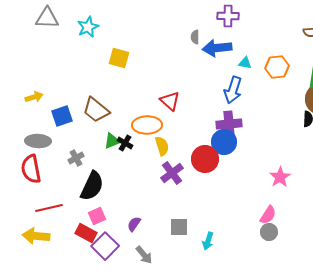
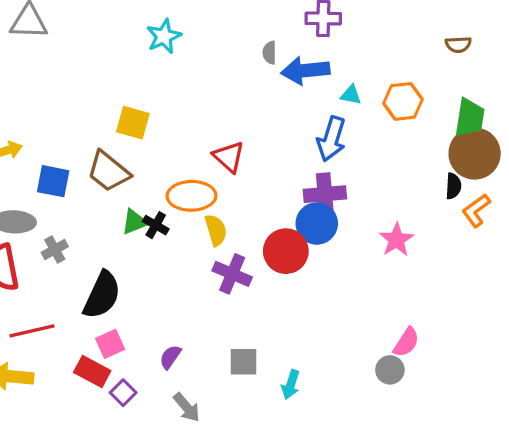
cyan star: (88, 27) -> (164, 36), moved
yellow square: (119, 58) -> (133, 123), moved
blue square: (62, 116) -> (53, 181), turned 30
gray cross: (76, 158) -> (55, 250), moved
purple cross: (172, 173) -> (232, 274), turned -30
pink star: (280, 177) -> (396, 240), moved
pink semicircle: (268, 215) -> (406, 342), moved
purple square: (105, 246) -> (123, 393), size x0.6

